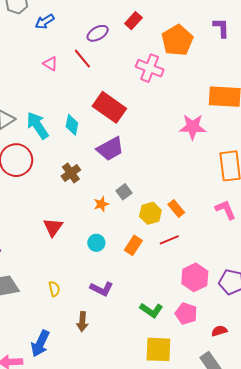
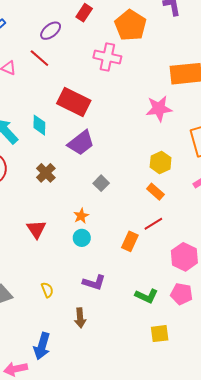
orange star: (101, 204) -> (81, 216), moved
yellow hexagon: (150, 213) -> (161, 162), moved
orange rectangle: (133, 245) -> (130, 241), moved
yellow square: (158, 349) -> (160, 334), size x0.7

